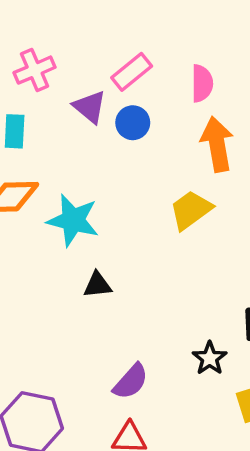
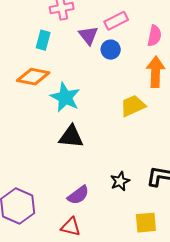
black triangle: (97, 285) -> (71, 137), size x1.5
black star: (210, 358) -> (120, 181), moved

